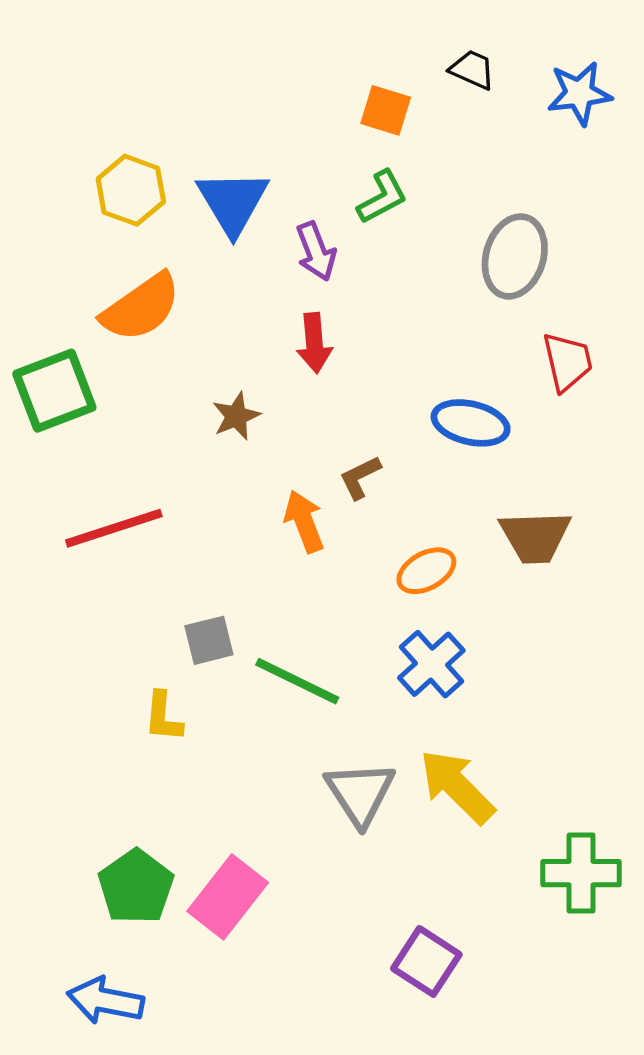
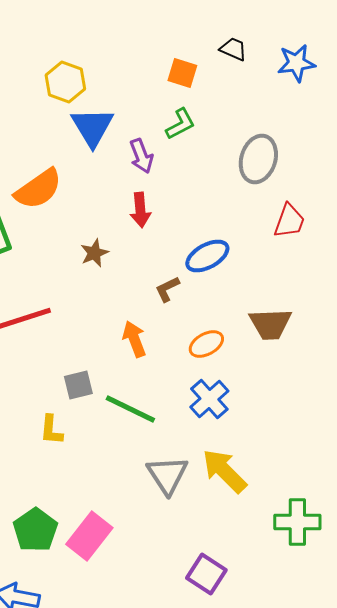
yellow hexagon: (131, 190) -> (65, 82), moved
red trapezoid: (567, 362) -> (289, 221), turned 33
blue ellipse: (471, 423) -> (207, 256), moved, turned -42
orange arrow: (304, 521) -> (134, 339), moved

